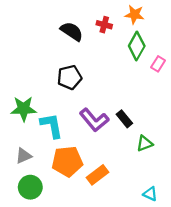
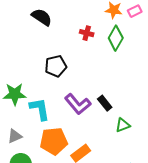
red cross: (104, 25) -> (87, 33), moved
black semicircle: (72, 31) -> (42, 17), moved
pink rectangle: (158, 64) -> (135, 11), moved, turned 32

